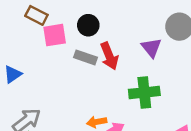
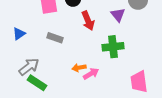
gray rectangle: (85, 57) -> (55, 38), moved

